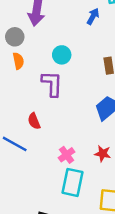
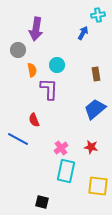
orange semicircle: (18, 61) -> (32, 70), moved

